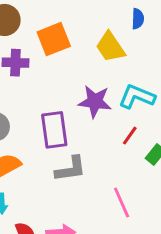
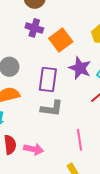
orange square: (54, 39) -> (61, 40), moved, turned -30

